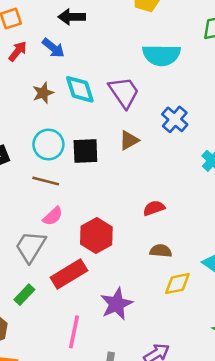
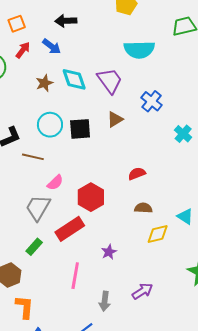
brown line: (46, 181) -> (33, 157), moved
purple star: (117, 304) -> (109, 252), size x0.6

